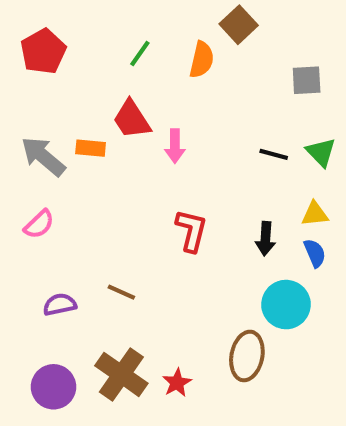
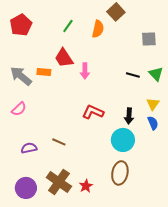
yellow triangle: (315, 214) -> (153, 104), turned -48
red L-shape: (191, 230) -> (93, 112), turned -80
cyan circle: (286, 305) -> (123, 140), moved

